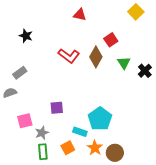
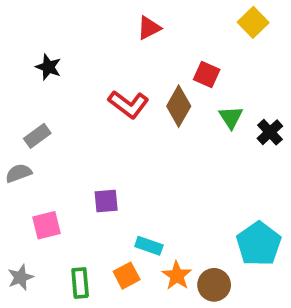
red triangle: (80, 15) -> (149, 28), turned -40
red square: (111, 40) -> (207, 74), turned -32
cyan pentagon: (100, 119) -> (259, 244), moved
gray star: (42, 133) -> (20, 277), moved

